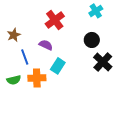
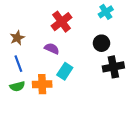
blue line: (25, 57) -> (18, 64), moved
black cross: (103, 62) -> (113, 67), turned 36

